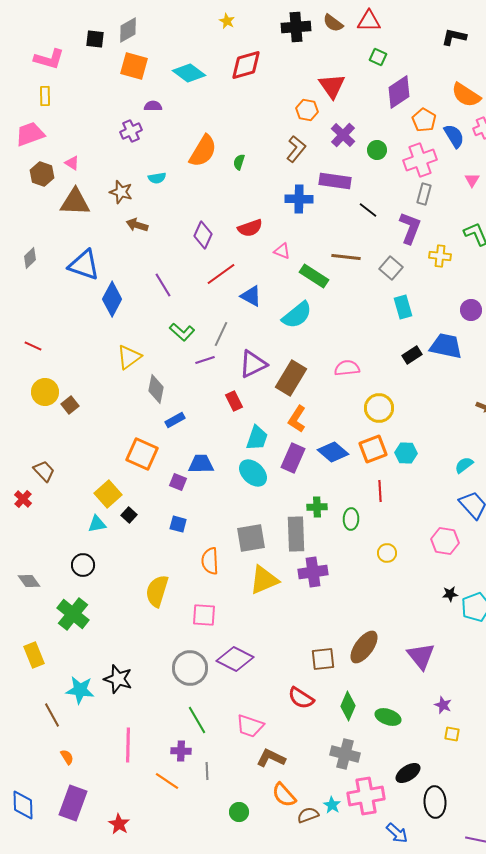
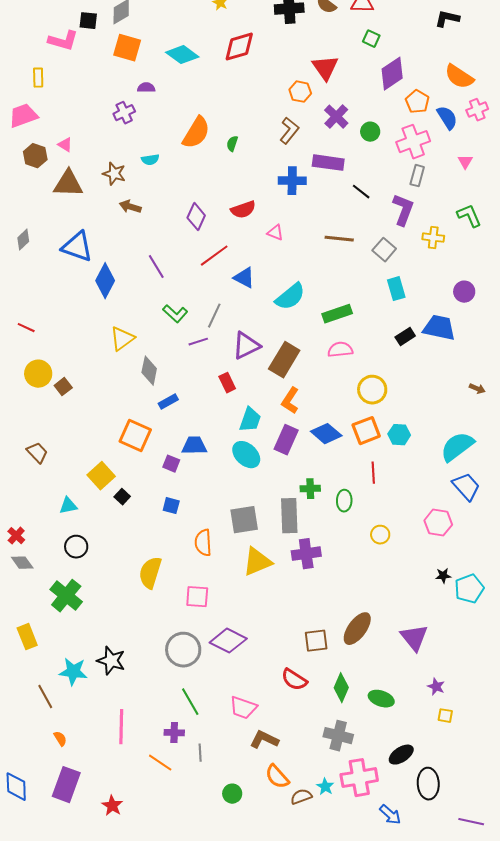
pink L-shape: (49, 59) -> (63, 41), moved
green rectangle: (314, 276) -> (337, 314), moved, turned -52
cyan semicircle: (464, 465) -> (457, 447), size x1.8
red cross: (23, 499) -> (16, 536), moved
cyan triangle: (97, 524) -> (68, 506), moved

